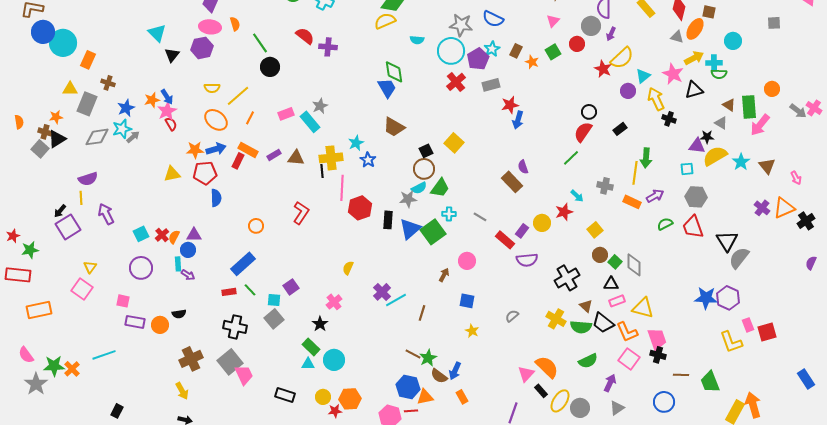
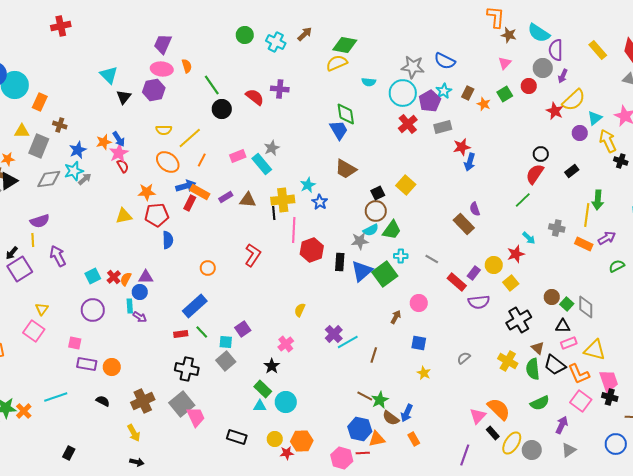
red semicircle: (305, 36) -> (255, 97), moved
blue arrow: (216, 149) -> (186, 186), moved
yellow square: (595, 230) -> (511, 283), moved
black semicircle: (179, 314) -> (103, 401), moved, turned -144
green semicircle: (581, 327) -> (533, 369), turned 80

